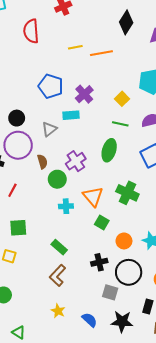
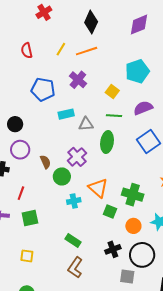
black diamond: (126, 22) -> (91, 22), moved
red semicircle: (31, 31) -> (27, 50), moved, size x0.7
yellow line: (75, 47) -> (61, 49), turned -40
purple cross: (84, 94) -> (78, 80), moved
gray triangle: (49, 129) -> (86, 124), moved, turned 42
purple circle: (18, 145) -> (20, 150), size x0.7
green cross: (127, 193) -> (133, 195), moved
green square: (18, 228) -> (30, 218), moved

